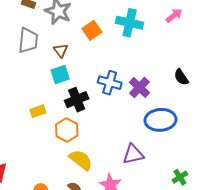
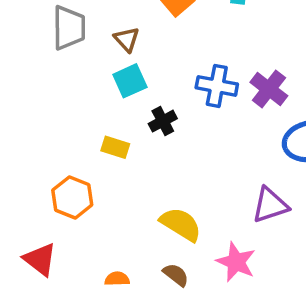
black cross: (77, 100) -> (163, 121), size x0.7
yellow rectangle: (38, 111) -> (115, 147), moved, turned 42
orange hexagon: (67, 130) -> (72, 197), moved

